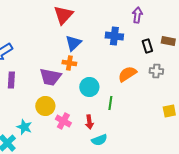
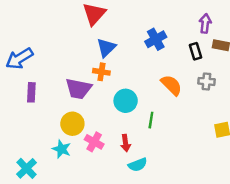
purple arrow: (137, 15) -> (205, 24), moved
blue cross: (114, 36) -> (156, 39), turned -36
orange semicircle: (127, 74) -> (171, 85), turned 78
cyan star: (24, 127) -> (62, 149), moved

